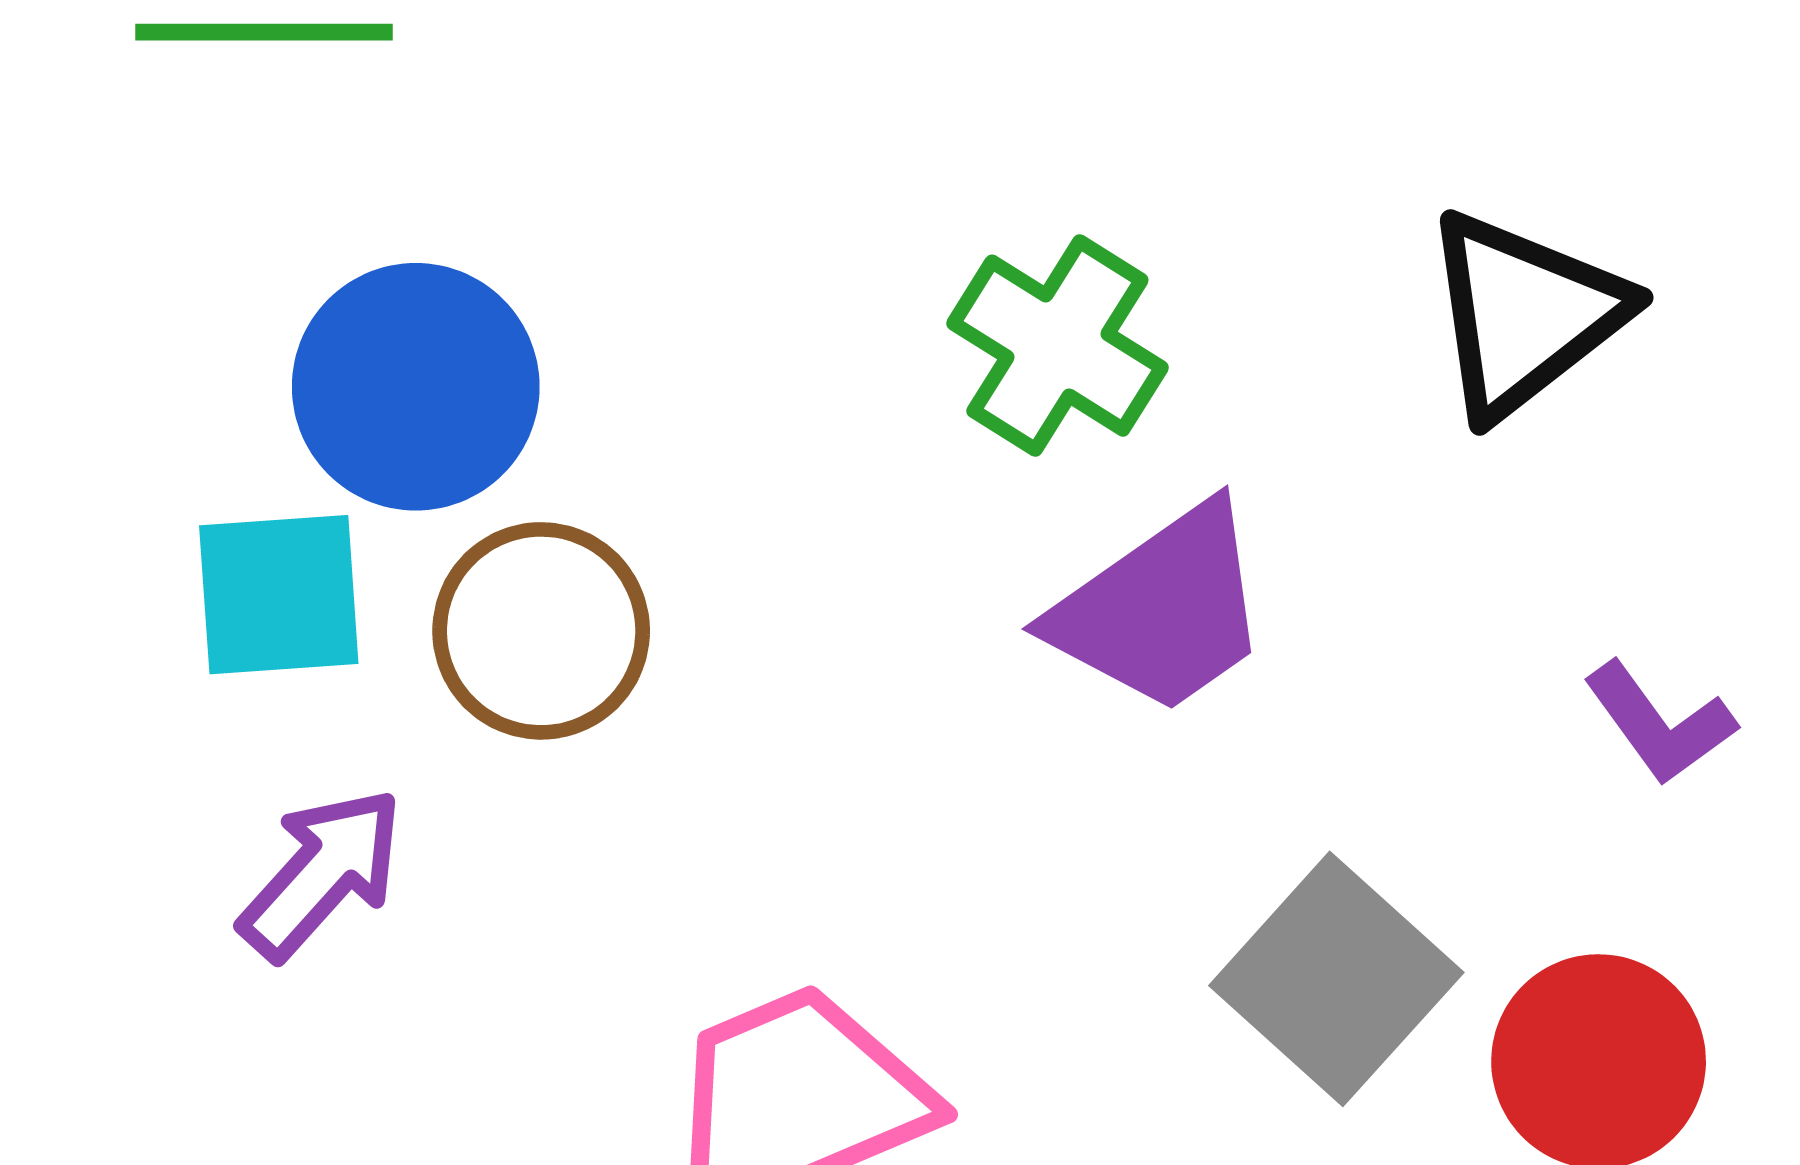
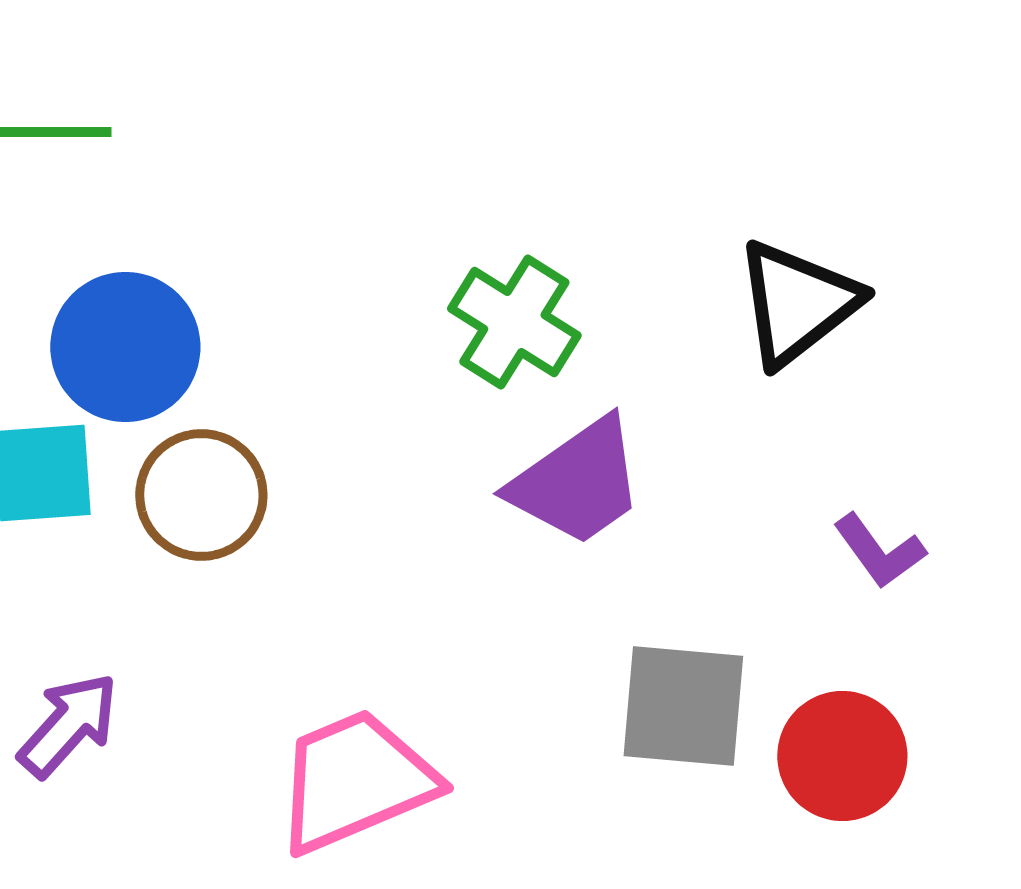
purple arrow: (322, 873) -> (68, 725), moved
gray square: (1336, 979) -> (683, 706), turned -37

